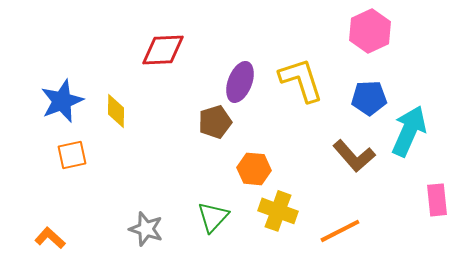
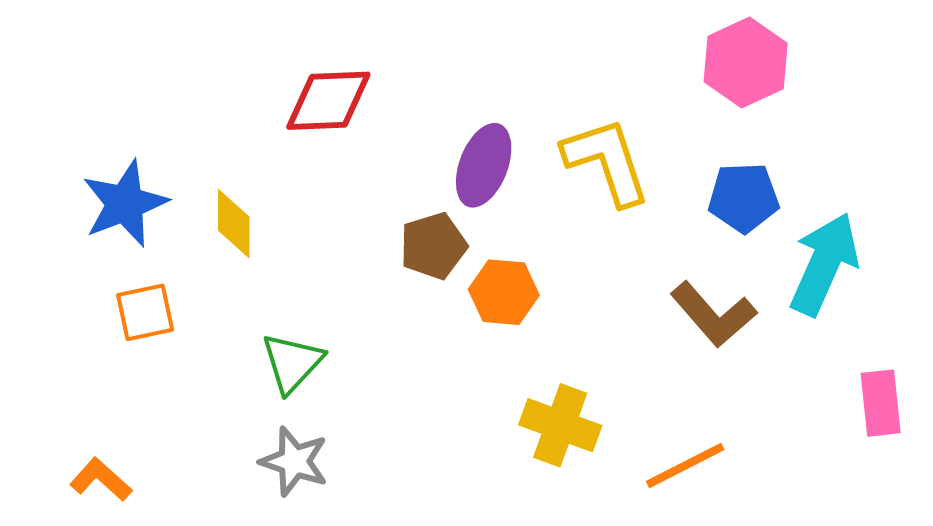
orange hexagon: (254, 169) -> (504, 292), moved
green triangle: (213, 217) -> (292, 363), moved

